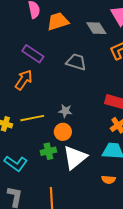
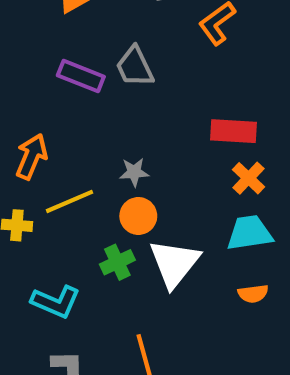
purple rectangle: (33, 54) -> (81, 76), moved
gray trapezoid: (76, 62) -> (135, 67), turned -120
orange arrow: (24, 80) -> (32, 157), moved

